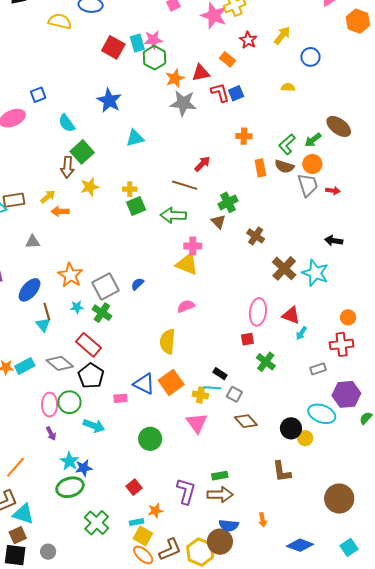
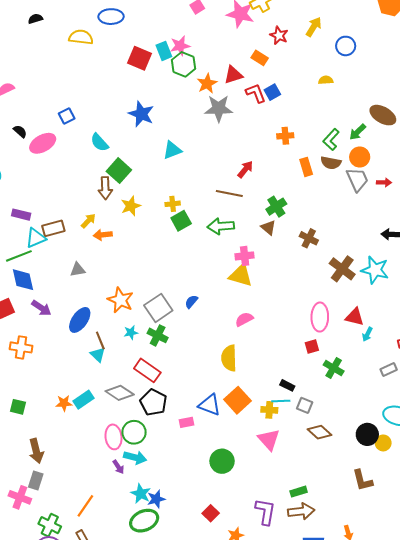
cyan arrow: (94, 426) -> (135, 457), moved

